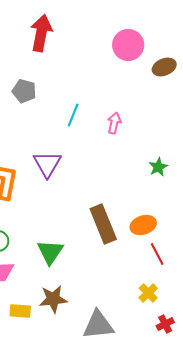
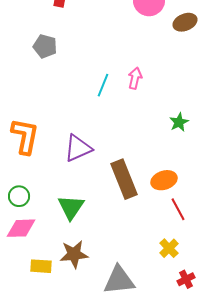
cyan line: (73, 115) -> (103, 85), moved
purple triangle: (47, 164) -> (78, 148), moved, turned 36

